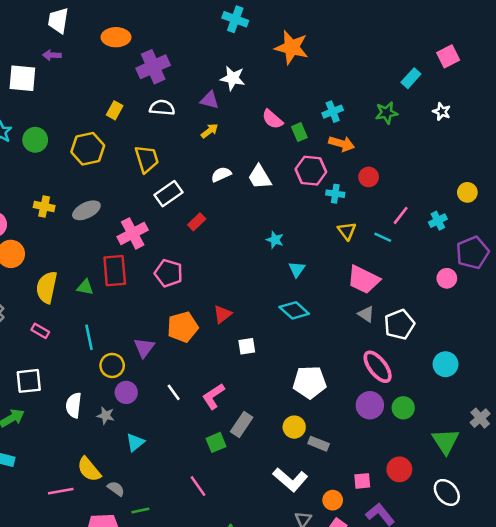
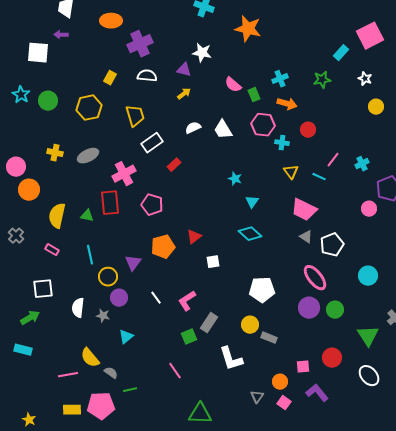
pink square: (448, 56) -> (370, 36), size x1.5
yellow circle: (467, 192) -> (376, 107), moved
white L-shape: (290, 480) -> (231, 359), moved, turned 32

